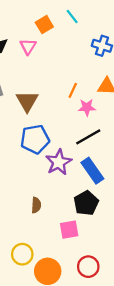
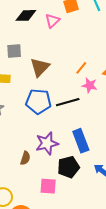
black line: (88, 137) -> (68, 102), moved
purple star: (59, 162) -> (47, 143), moved

